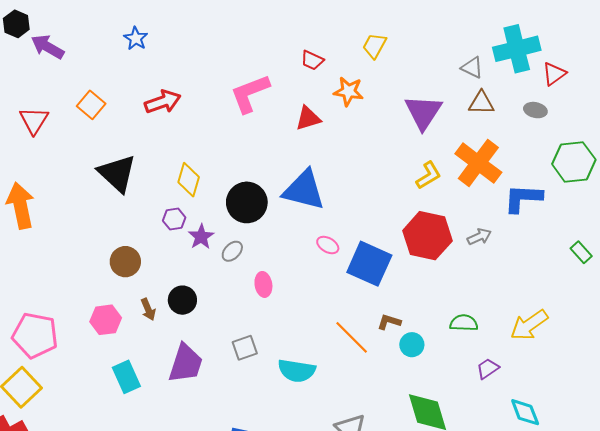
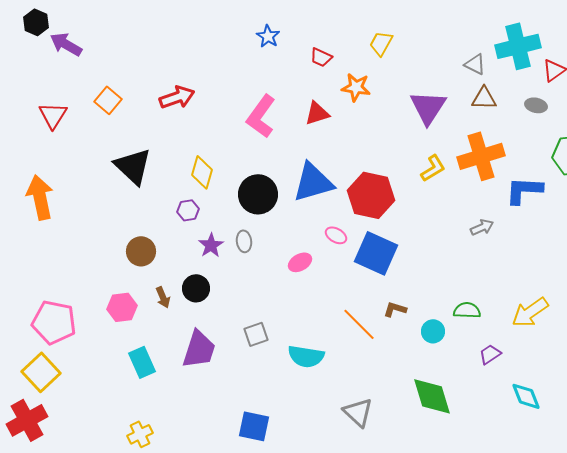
blue star: (136, 38) -> (268, 36), moved
pink L-shape: (250, 93) -> (261, 116), moved, turned -33
orange cross: (478, 163) -> (481, 156), turned 36
blue triangle: (304, 190) -> (313, 182), turned -30
red hexagon: (427, 236) -> (371, 195), moved
purple star: (201, 237) -> (211, 245), moved
gray ellipse: (232, 251) -> (244, 241), turned -50
pink ellipse: (263, 284) -> (300, 262), moved, turned 70
cyan circle: (412, 345) -> (433, 331), moved

